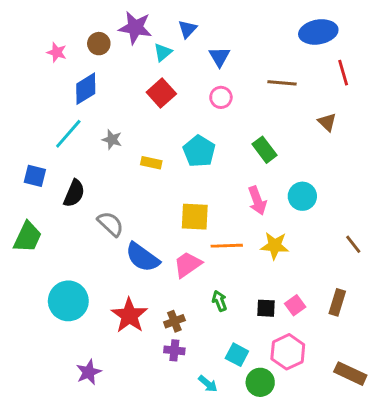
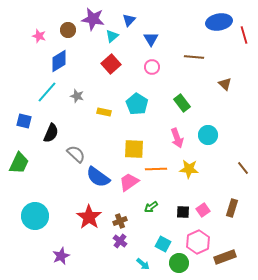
red line: (343, 73) -> (244, 35), moved
cyan circle: (68, 301) -> (35, 216), moved
green arrow: (219, 301) -> (151, 207), turned -104
purple cross: (174, 350) -> (120, 241), turned 32
brown rectangle: (350, 374) -> (225, 257), moved, turned -45

